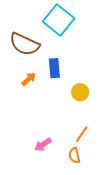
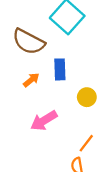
pink arrow: (43, 145) -> (44, 121), moved, size x1.4

